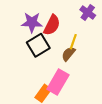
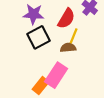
red semicircle: (52, 25) -> (66, 18), moved
brown semicircle: (68, 54) -> (68, 48), turned 42

